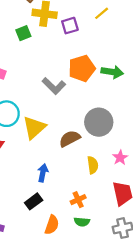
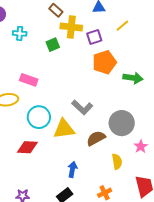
orange pentagon: (82, 68) -> (104, 62), moved
gray L-shape: (54, 86) -> (82, 107), moved
yellow triangle: (34, 128) -> (64, 129), turned 35
pink star: (120, 158) -> (141, 147), moved

